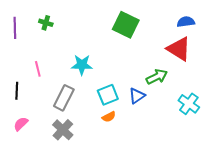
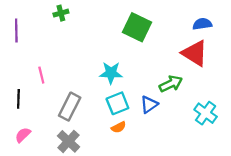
green cross: (46, 23) -> (61, 13), moved, turned -32
cyan star: (82, 65) -> (111, 73), moved

